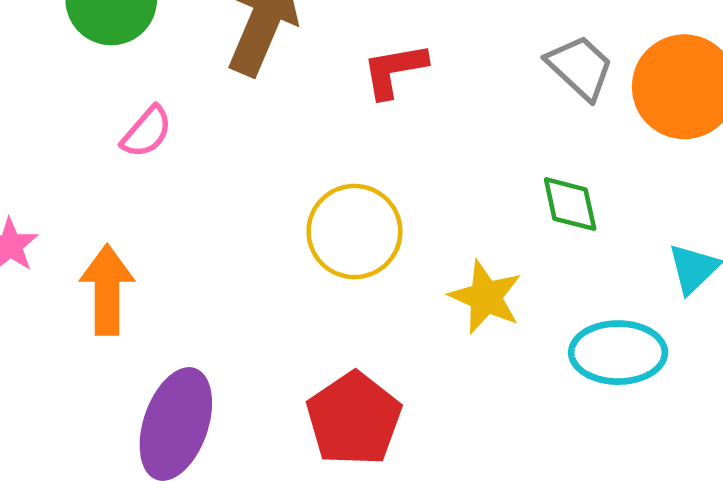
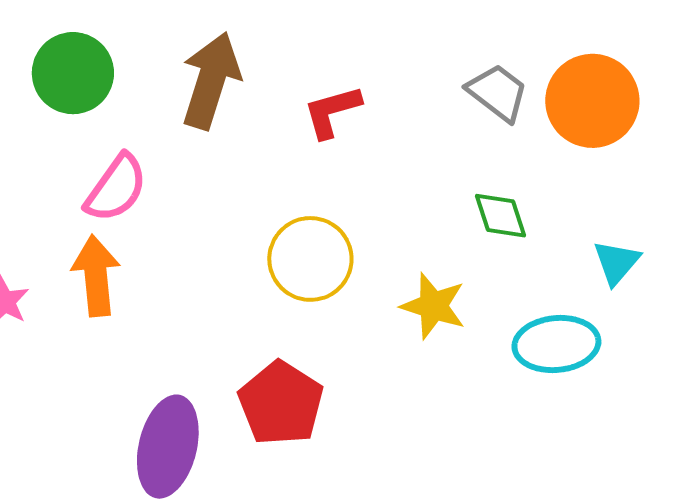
pink semicircle: (147, 132) -> (116, 188), size x1.4
orange arrow: (107, 290) -> (96, 276), moved
red pentagon: (354, 419) -> (281, 403), moved

